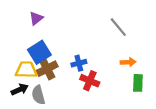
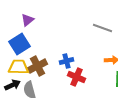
gray line: (118, 27) -> (102, 28), turned -30
blue square: (39, 52) -> (20, 44), moved

